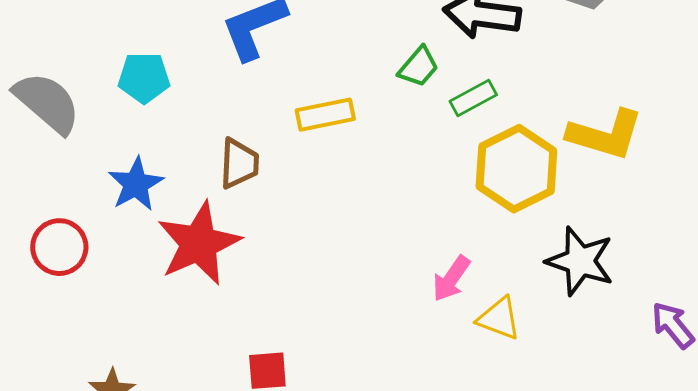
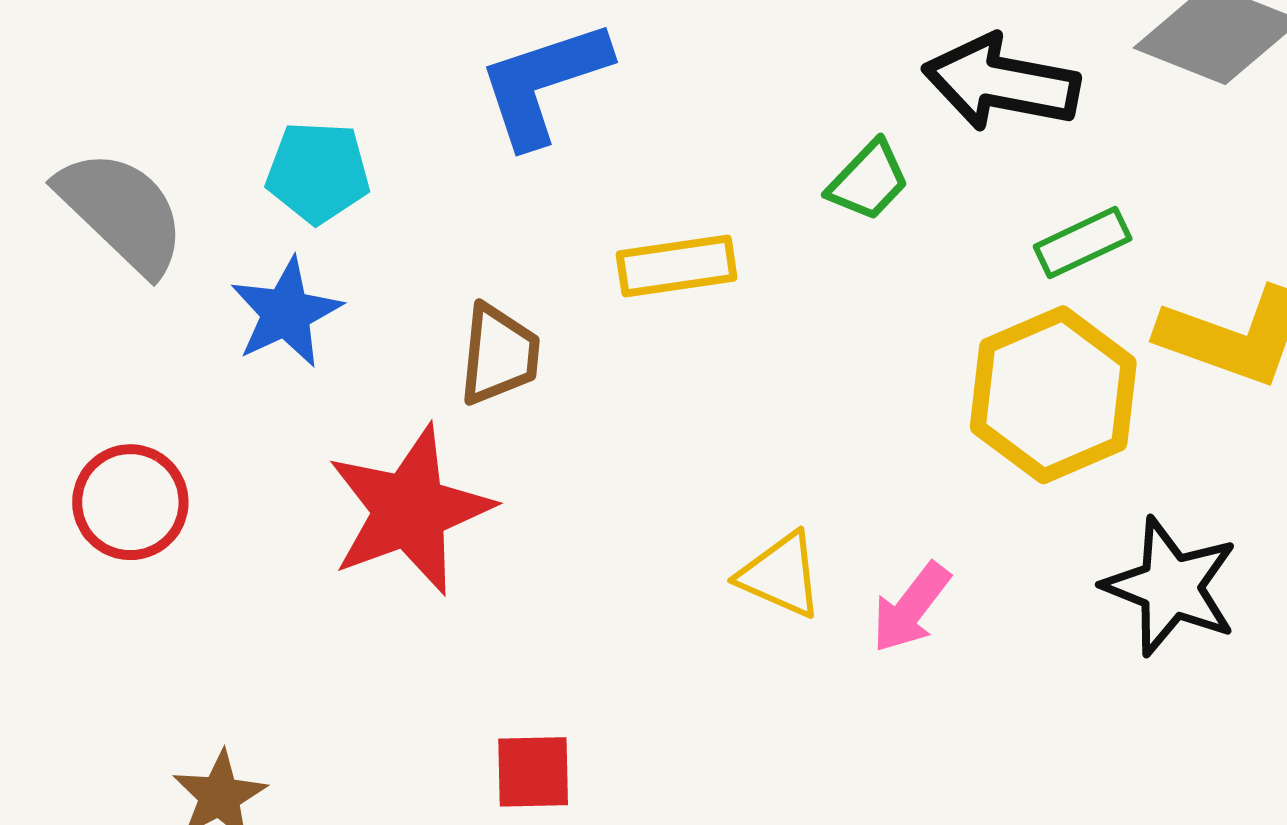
green rectangle: (473, 98) -> (1083, 243), moved
blue star: (136, 184) -> (286, 313), moved
yellow triangle: (499, 319) -> (781, 575), moved

